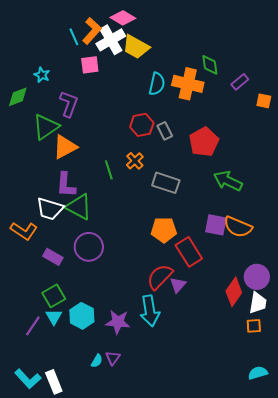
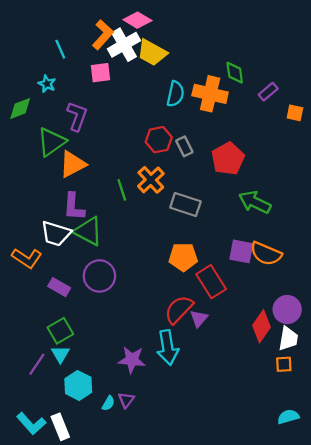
cyan line: (74, 37) -> (60, 49), moved
orange cross: (135, 161) -> (151, 180), size x1.4
cyan hexagon: (82, 316) -> (78, 385), moved

